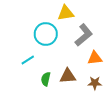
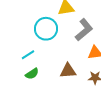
green semicircle: (46, 79) -> (32, 74), moved, turned -136

